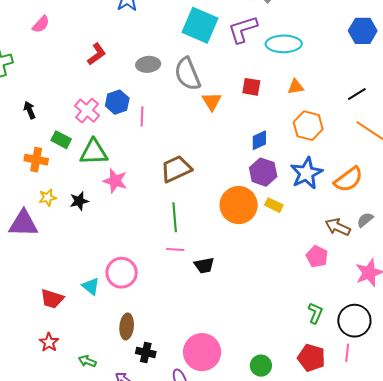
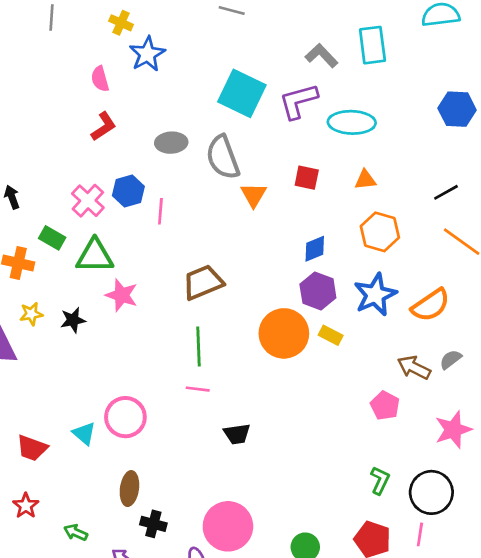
pink semicircle: (41, 24) -> (100, 79), moved, turned 120
black trapezoid: (204, 265) -> (237, 434), moved

